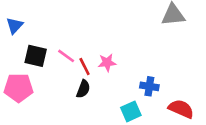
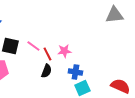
blue cross: (149, 86) -> (75, 72), moved

